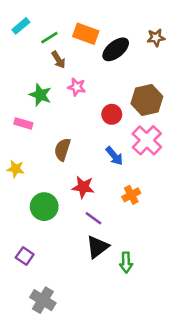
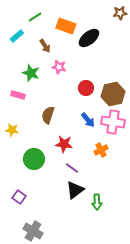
cyan rectangle: (21, 26) -> (17, 36), moved
green line: (49, 38) -> (35, 17), moved
brown star: (156, 38) -> (120, 13), moved
brown hexagon: (147, 100) -> (113, 94), moved
pink cross: (147, 140) -> (113, 122), moved, turned -35

